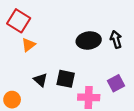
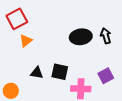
red square: (19, 21) -> (17, 19), turned 30
black triangle: (40, 80) -> (37, 73), turned -32

